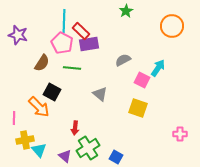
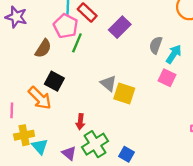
purple rectangle: (89, 44) -> (120, 27), moved, turned -36
gray semicircle: (123, 60) -> (156, 45), moved, turned -42
green line: (72, 68) -> (77, 43), moved, turned -72
pink square: (142, 80) -> (167, 78), moved
yellow square: (138, 108) -> (124, 94), moved

